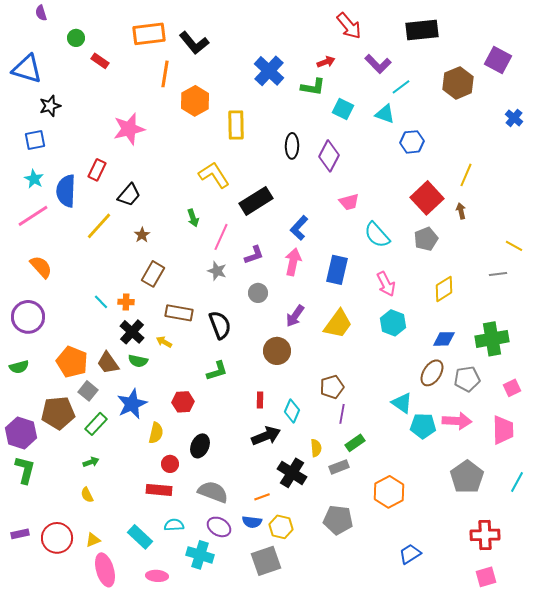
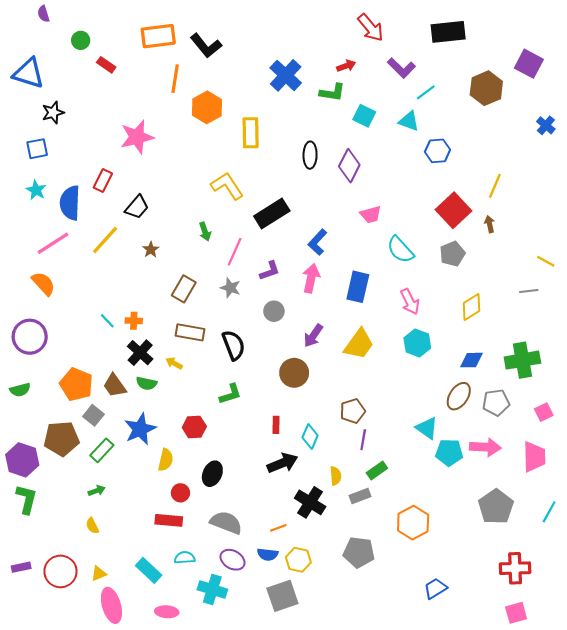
pink line: (33, 216) -> (53, 243), moved
brown rectangle: (153, 274) -> (184, 289), moved

